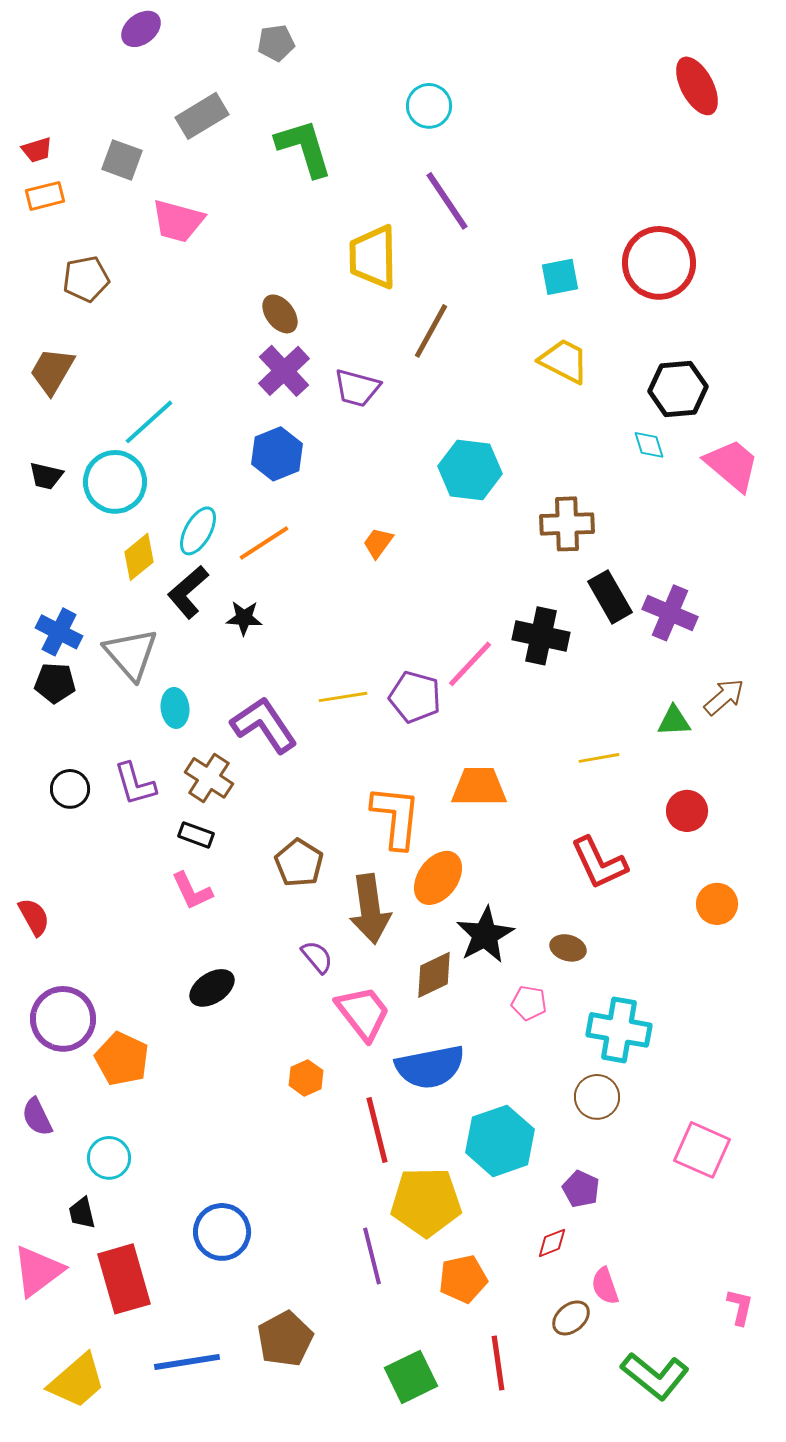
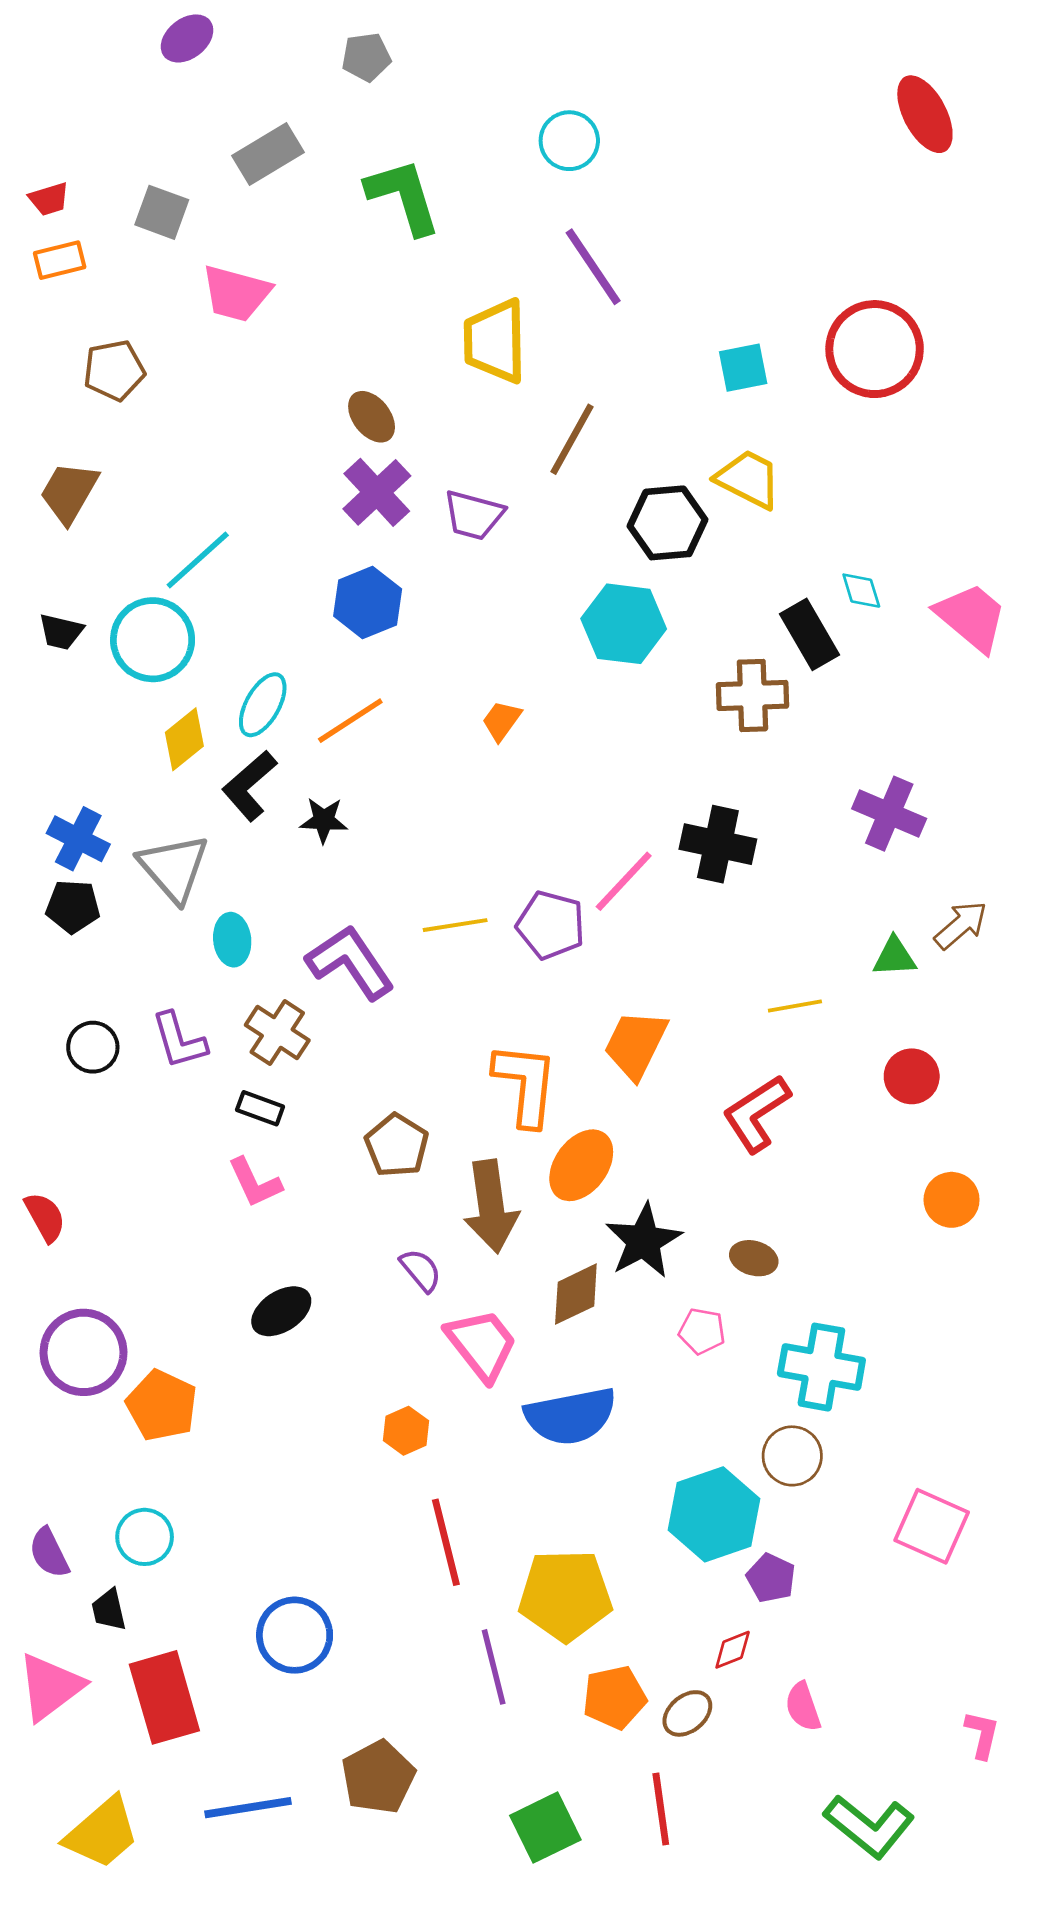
black hexagon: (678, 389) -> (667, 523), moved
black rectangle: (610, 597) -> (810, 634), moved
orange trapezoid: (479, 787) -> (636, 1045), turned -64
red L-shape: (599, 863) -> (756, 1114), moved, turned 82
purple semicircle: (37, 1117) -> (49, 1553), moved
red line: (377, 1130) -> (446, 1542), moved
cyan hexagon: (500, 1141) -> (714, 1514), moved
brown ellipse: (571, 1318) -> (687, 1713), moved

